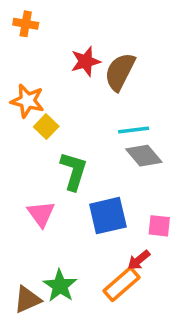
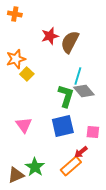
orange star: (27, 101) -> (16, 59), turned -30
cyan line: (134, 130) -> (78, 76), turned -66
green L-shape: (74, 171) -> (66, 96), moved

